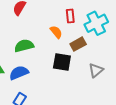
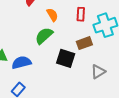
orange semicircle: (56, 32) -> (52, 15), moved
green semicircle: (24, 46) -> (44, 36), moved, turned -36

